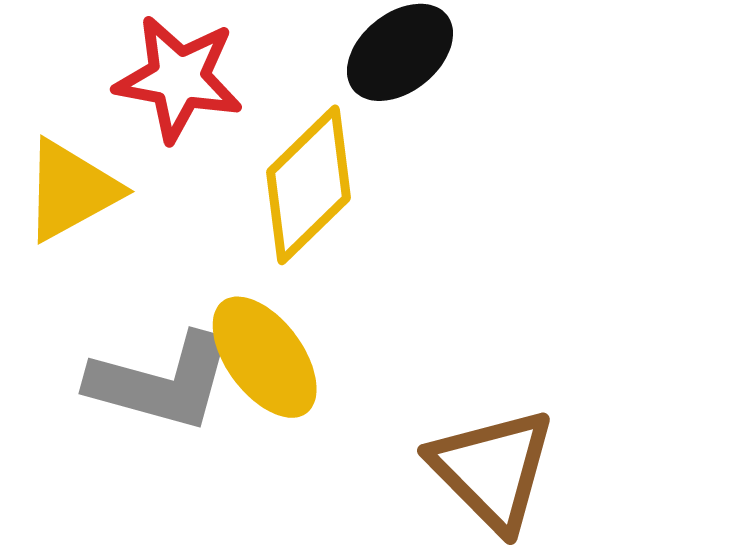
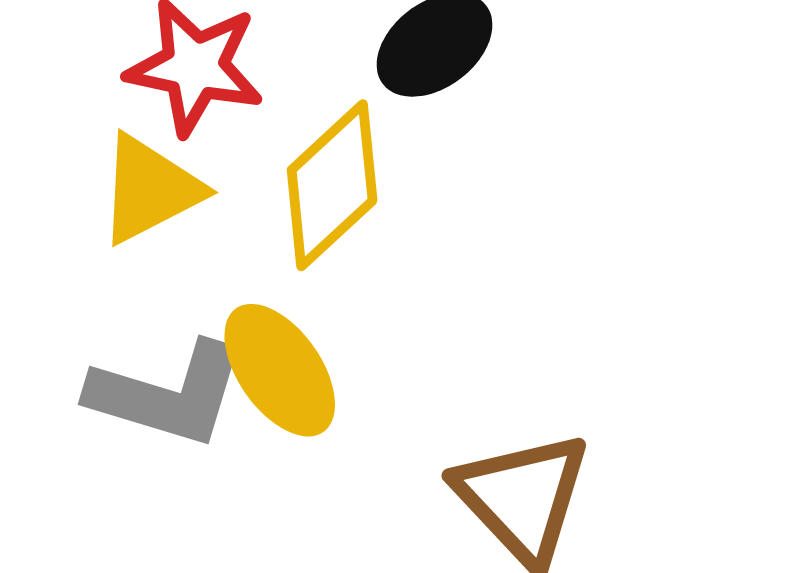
yellow triangle: (71, 190) -> (150, 189), moved

